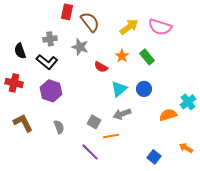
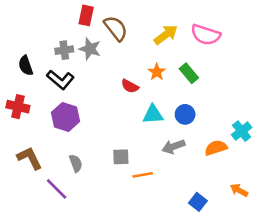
gray star: (80, 47) -> (90, 49), moved
cyan triangle: (119, 89) -> (153, 114), turned 36
gray arrow: (122, 114) -> (173, 147), moved
gray square: (94, 122) -> (121, 157), turned -32
purple line: (90, 152) -> (57, 189), moved

